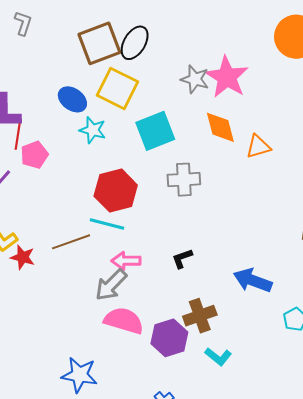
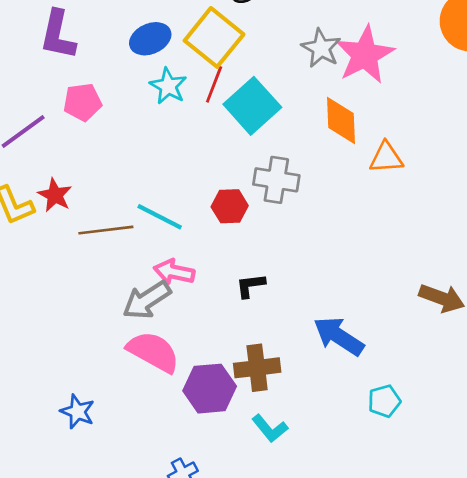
blue ellipse: (72, 99) -> (150, 39), turned -72
cyan square: (155, 131) -> (252, 106), turned -33
red line: (18, 136) -> (214, 84), moved
red hexagon: (116, 191) -> (230, 206), moved, size x0.6
red star: (23, 257) -> (55, 195), moved
blue star: (79, 375) -> (77, 412), size x0.7

